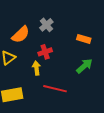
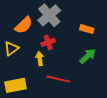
gray cross: (46, 25) -> (49, 15), size x1.6

